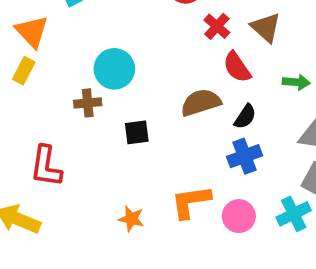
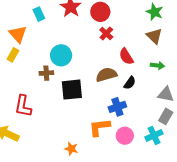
red cross: (217, 26) -> (106, 33), moved
brown triangle: (266, 27) -> (154, 36), moved
black square: (137, 132) -> (72, 90), size x1.6
blue cross: (245, 156) -> (117, 107), moved
orange star: (131, 219) -> (71, 149), moved

